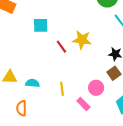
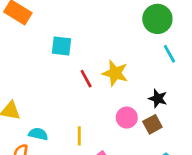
cyan semicircle: (32, 83) -> (38, 134), moved
pink circle: (96, 88) -> (127, 118), moved

